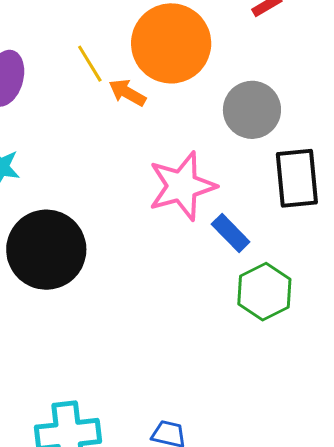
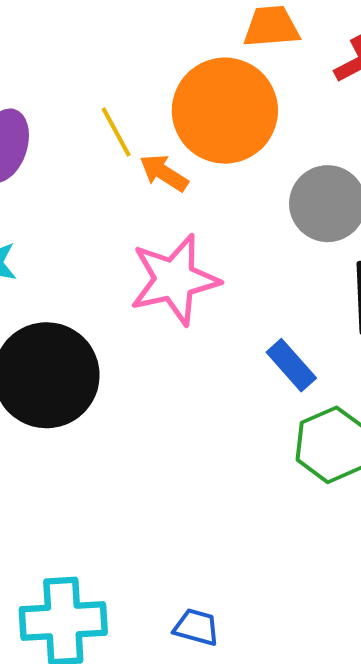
pink star: (182, 186) -> (174, 280), moved

